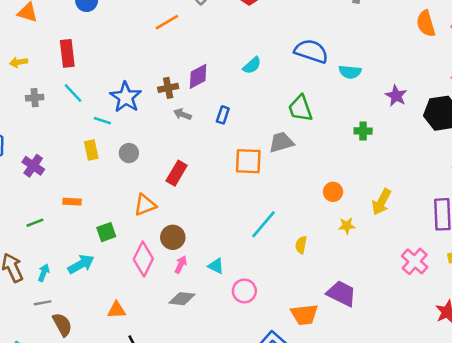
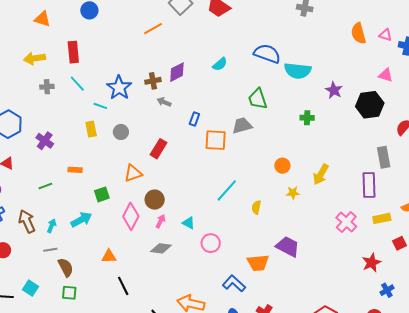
yellow arrow: (19, 62) -> (35, 58), size x1.5
cyan semicircle: (350, 72) -> (298, 71), size x1.5
blue rectangle: (223, 115) -> (194, 119), moved

